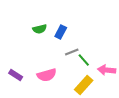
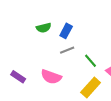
gray line: (72, 52) -> (67, 50), moved
pink semicircle: (47, 75) -> (51, 77), turned 36

